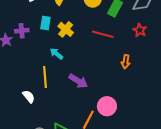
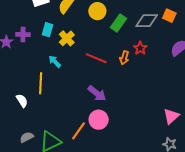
red line: (103, 34) -> (96, 58), moved
orange arrow: (126, 62) -> (124, 58), moved
purple arrow: (78, 81) -> (97, 93), moved

